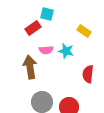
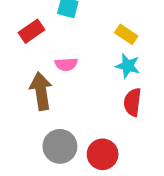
red rectangle: (33, 28) -> (32, 31), moved
cyan star: (66, 51) -> (128, 66), moved

